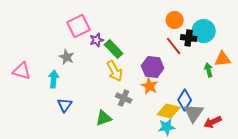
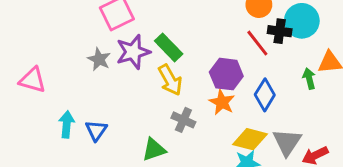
purple star: (97, 40) -> (133, 52), moved, size x1.6
cyan arrow: (54, 79) -> (67, 124), moved
blue diamond: (185, 100) -> (265, 95), moved

